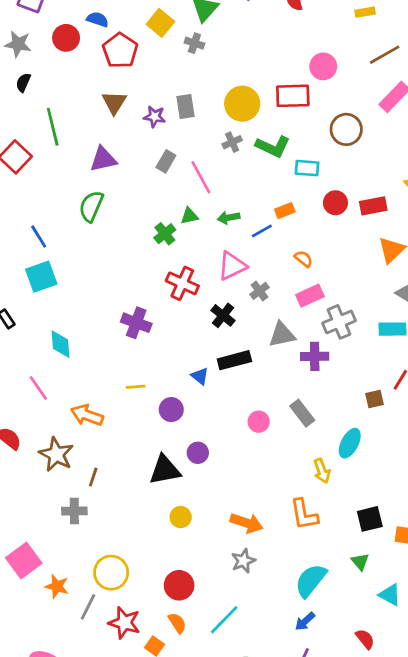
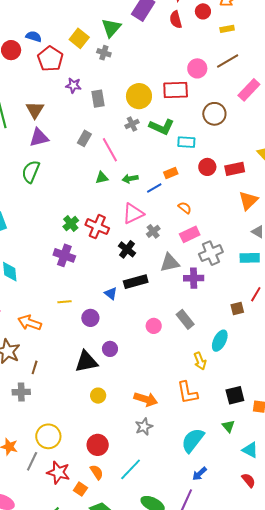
brown line: (385, 55) -> (228, 61), moved
brown triangle: (114, 103) -> (35, 110), moved
purple star: (155, 117) -> (73, 85), moved
green cross: (165, 234) -> (71, 224), moved
blue arrow: (305, 621) -> (199, 474), moved
red semicircle: (365, 639) -> (248, 480), moved

